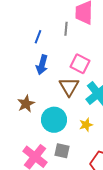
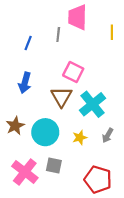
blue arrow: (42, 65) -> (25, 83), moved
brown star: (26, 104) -> (15, 126), moved

